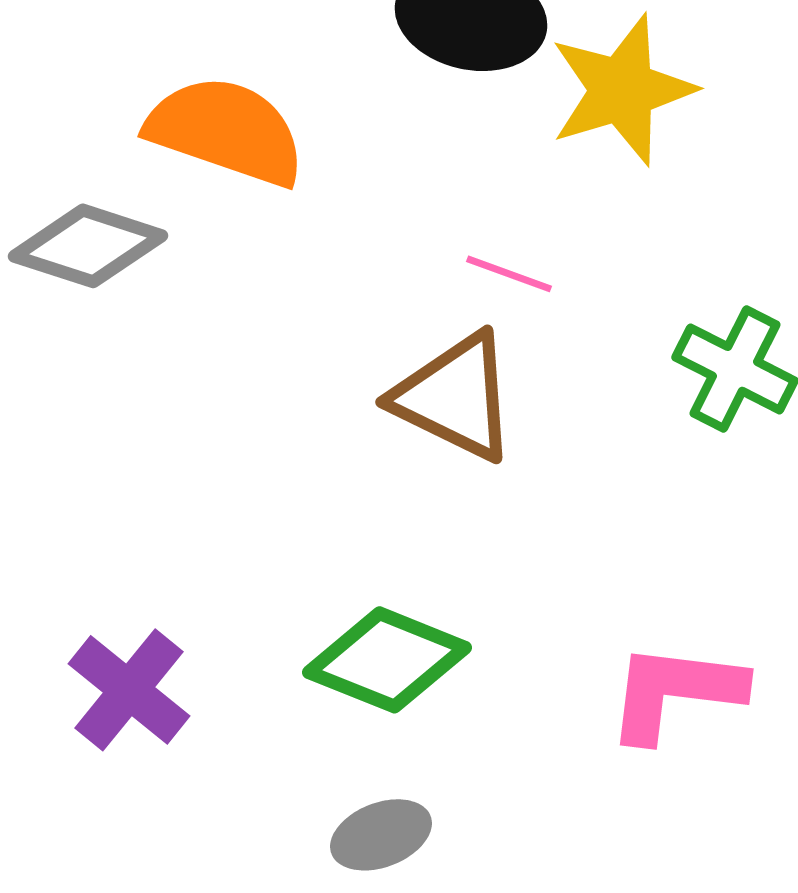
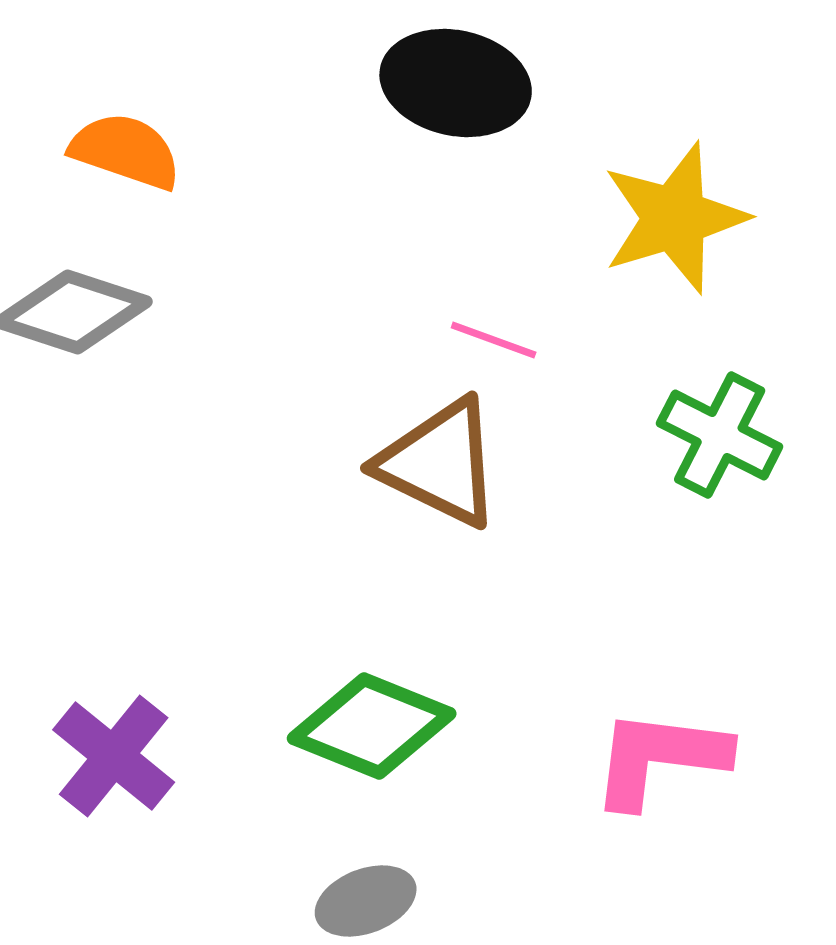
yellow star: (622, 90) -> (675, 218), moved
orange semicircle: (226, 131) -> (126, 151), moved, size x0.7

